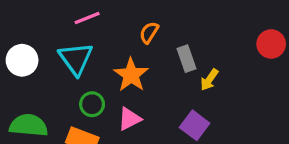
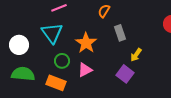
orange semicircle: (149, 33) -> (104, 11), moved
white circle: (22, 60) -> (19, 45), moved
yellow arrow: (209, 80) -> (136, 55), moved

